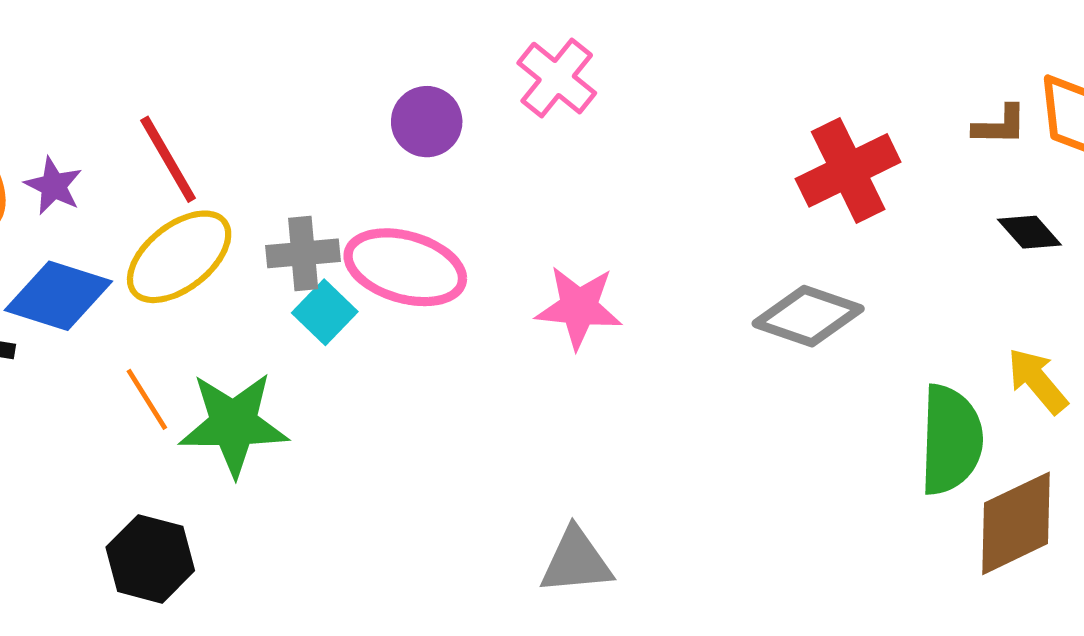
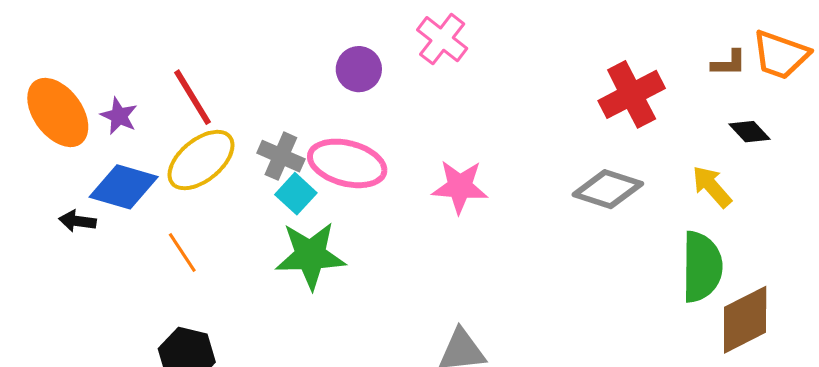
gray cross: (303, 253) -> (281, 156), turned 30
yellow arrow: (1037, 381) -> (712, 187), moved
green star: (234, 424) -> (310, 255), moved

